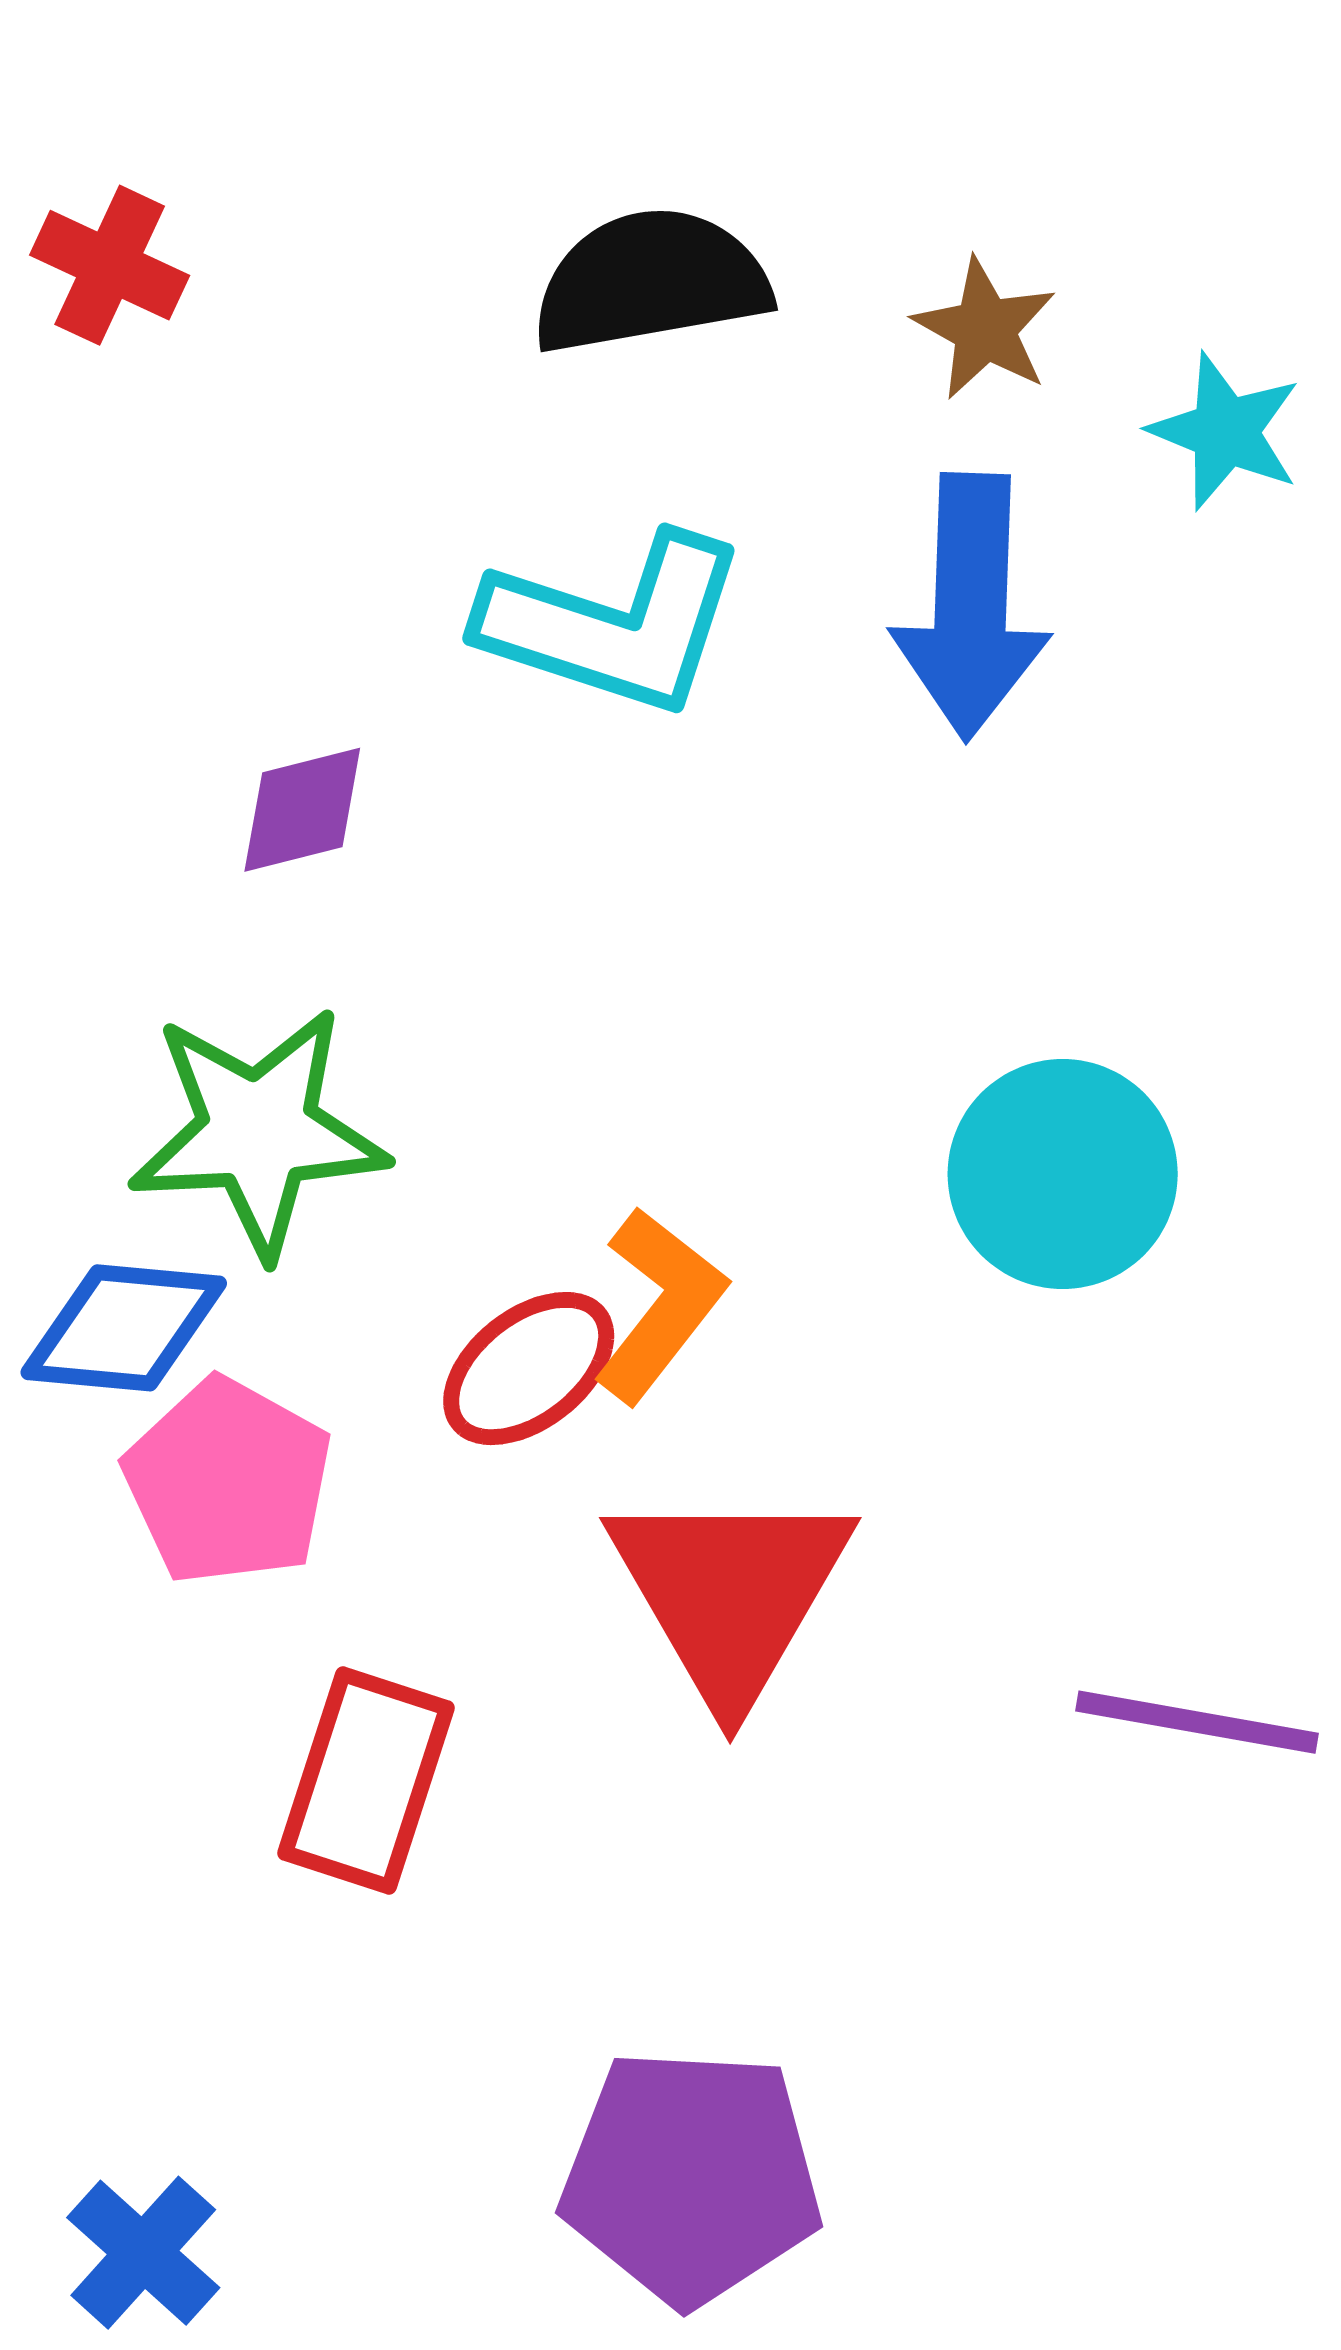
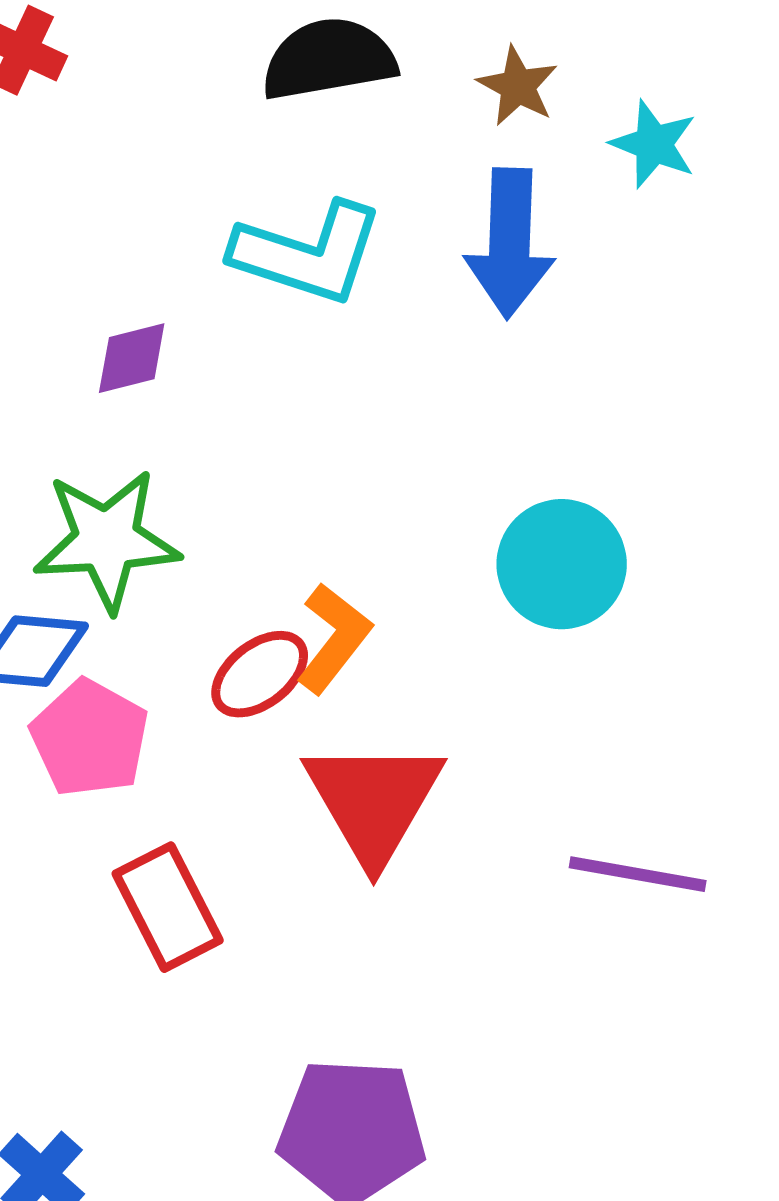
red rectangle: (366, 1780) -> (168, 907), turned -45

